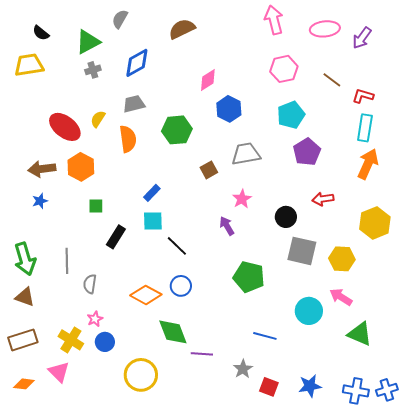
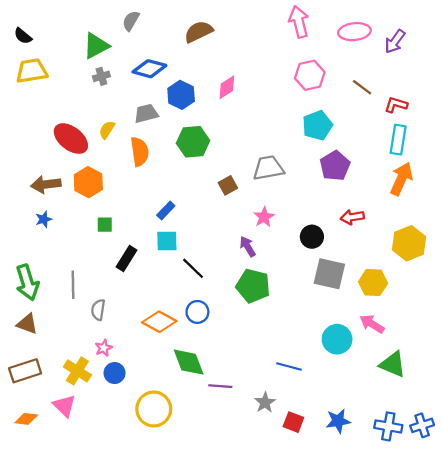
black semicircle: (41, 33) -> (23, 36), moved
blue diamond: (137, 63) -> (149, 69), turned 44
blue hexagon: (229, 109) -> (181, 95), moved
green pentagon: (249, 277) -> (253, 286), moved

